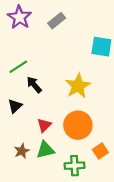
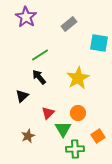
gray rectangle: (57, 21) -> (69, 24), moved
green line: (18, 67) -> (40, 55), moved
orange circle: (78, 125) -> (78, 113), size x0.6
green triangle: (45, 150) -> (63, 129), moved, turned -48

